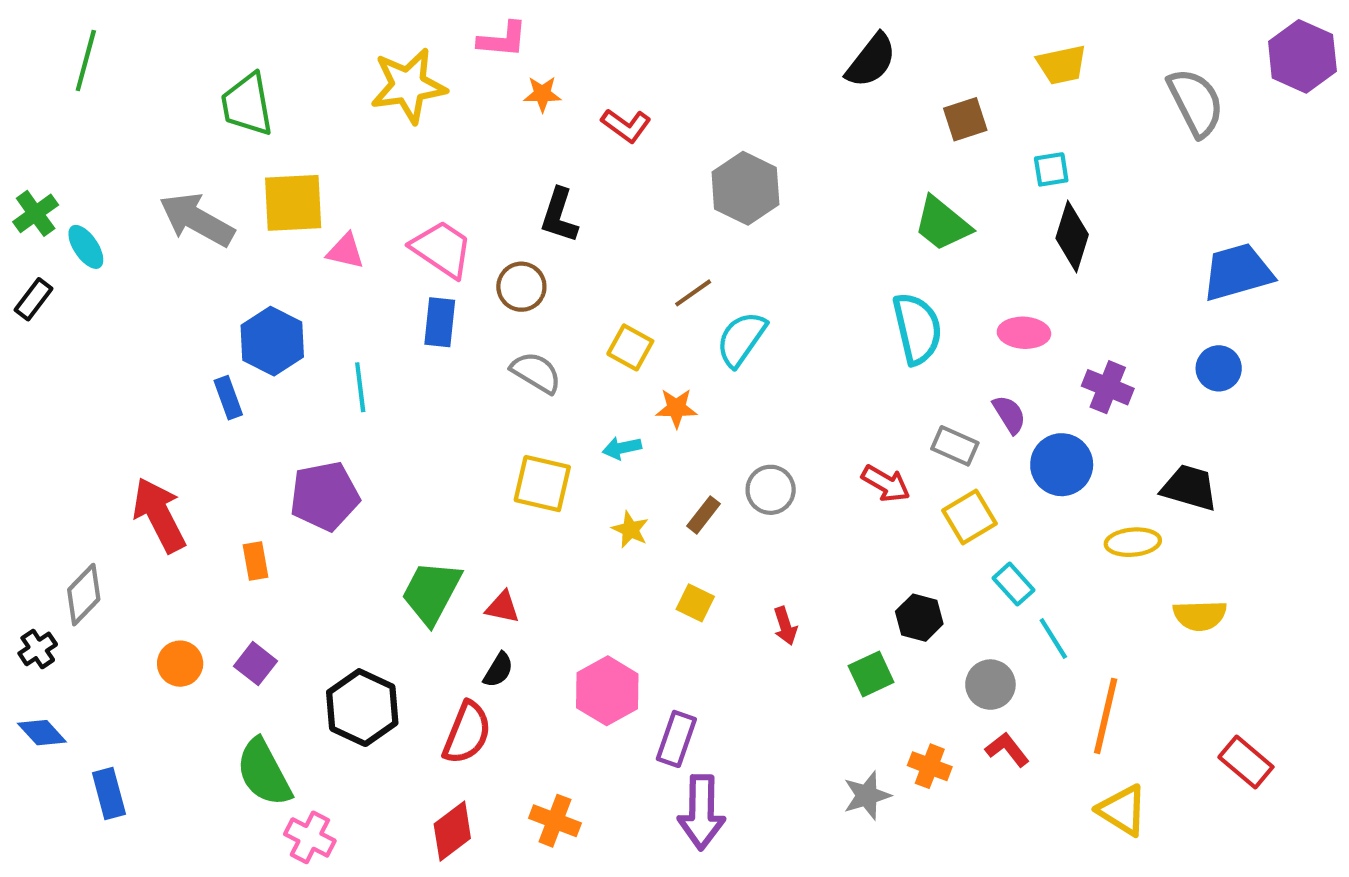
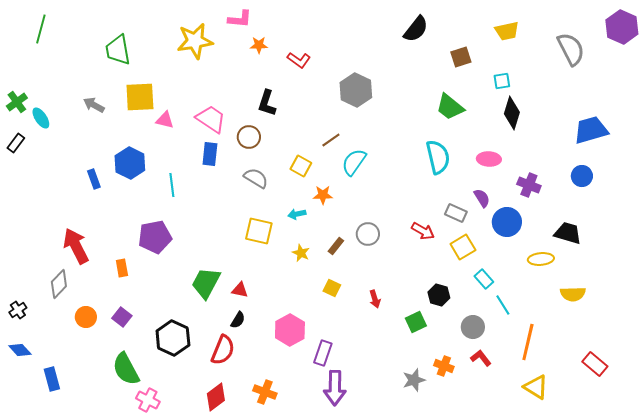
gray arrow: (197, 220) -> (94, 105), size x0.6
blue rectangle: (228, 398) -> (94, 179), moved
gray diamond: (84, 595) -> (59, 284), moved

